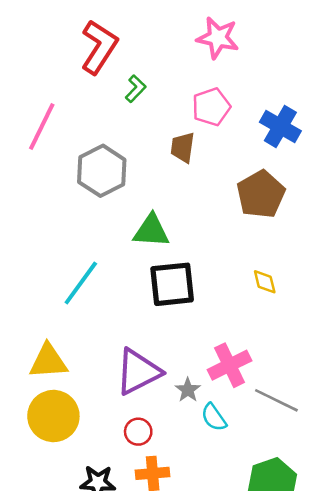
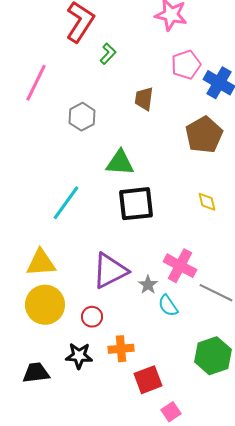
pink pentagon: (211, 107) -> (186, 65), moved
gray hexagon: (102, 171) -> (82, 117), size x0.7
pink cross: (229, 365) -> (180, 266), turned -36
red circle: (138, 432) -> (92, 317), moved

